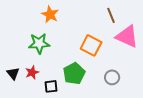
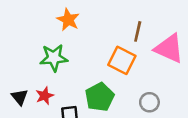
brown line: (111, 15) -> (138, 31), moved, turned 35

